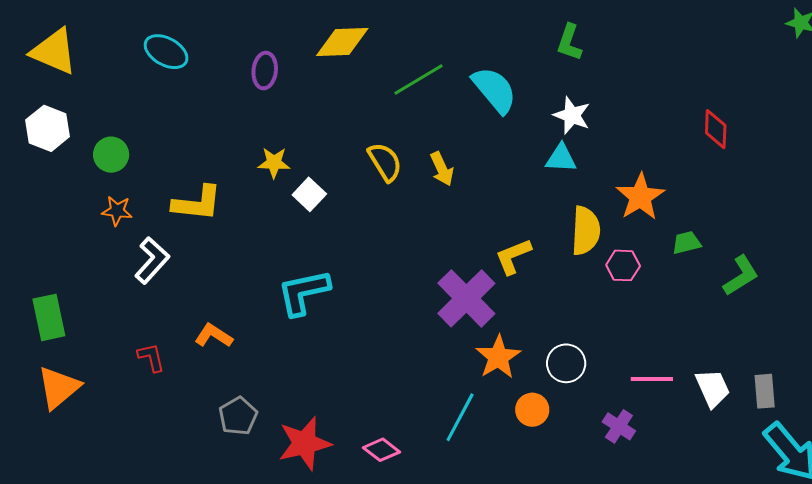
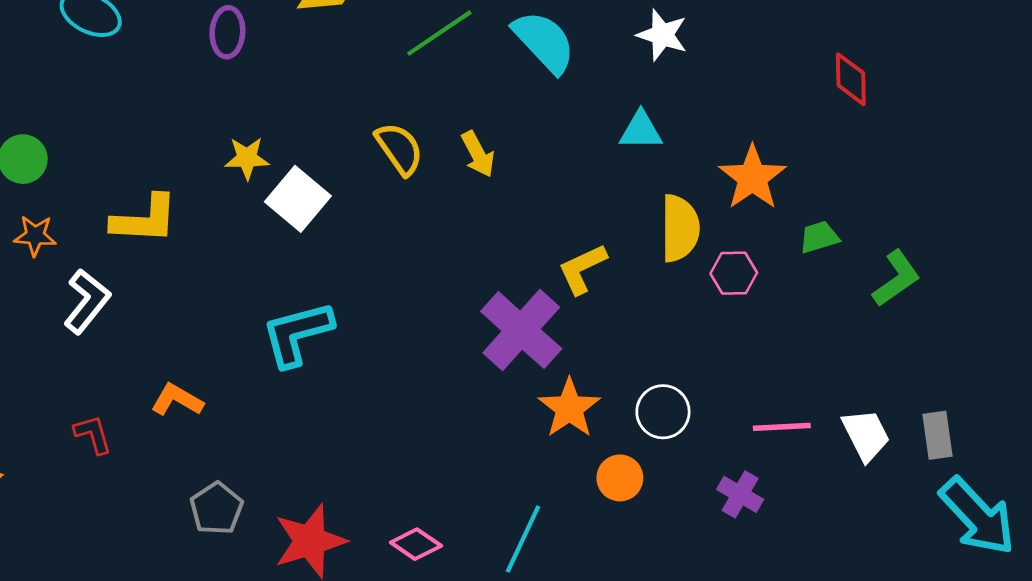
white star: (572, 115) -> (662, 35), moved
white square: (309, 194) -> (298, 199), size x1.4
cyan line: (460, 417) -> (523, 539), moved

